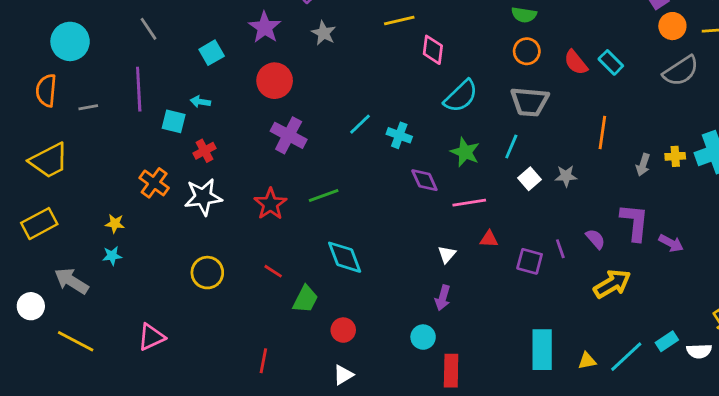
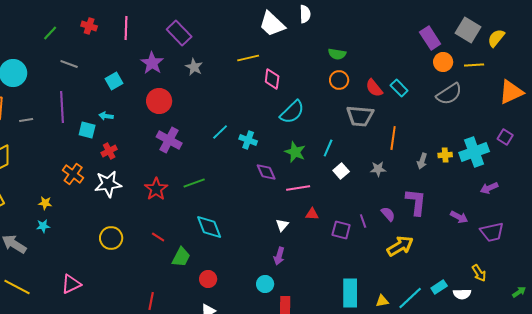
gray line: (148, 29) -> (69, 64), turned -36
gray trapezoid: (530, 102) -> (360, 116), moved
gray star: (566, 176) -> (378, 169), moved
purple arrow: (671, 243) -> (459, 217), moved

